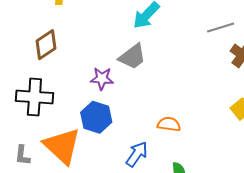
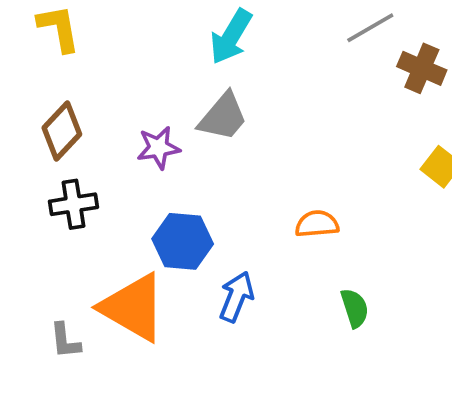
purple star: (102, 79) -> (158, 148), moved
black cross: (34, 97) -> (73, 204), moved, size x0.7
blue arrow: (137, 154) -> (236, 297), moved

